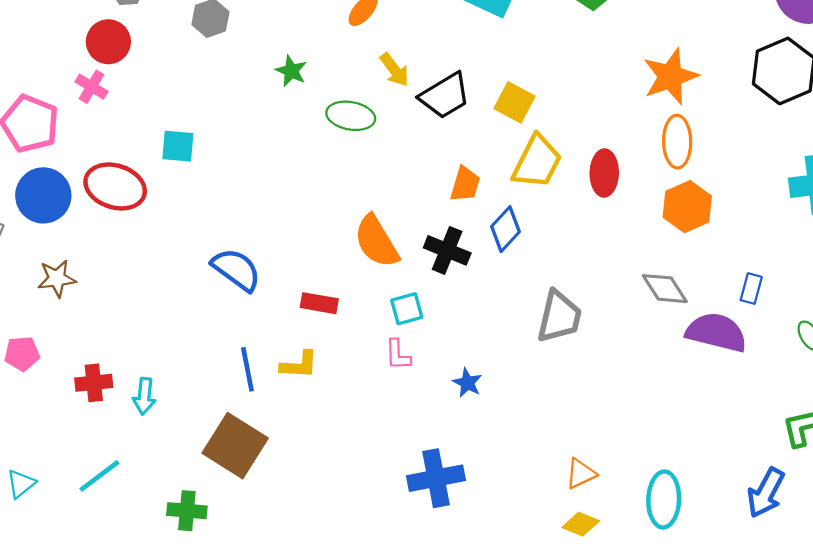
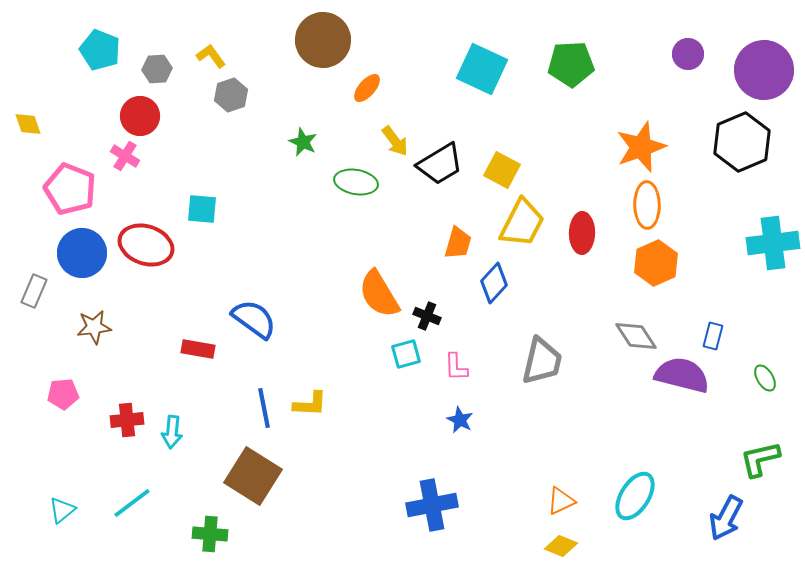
black cross: (447, 250) -> (427, 316), moved, size x0.7
red rectangle: (319, 303) -> (198, 349), moved
pink L-shape: (398, 355) -> (456, 367), moved
cyan ellipse: (664, 499) -> (635, 496), moved, turned 30

